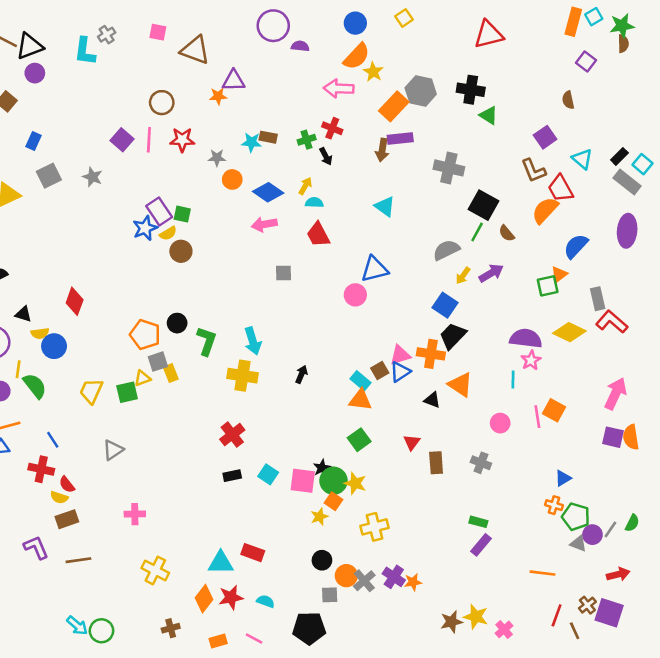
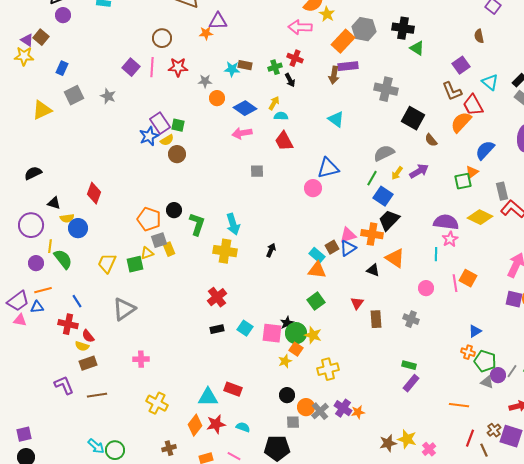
green line: (477, 232) -> (372, 178), moved
gray triangle: (113, 450) -> (124, 309), size x1.4

